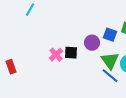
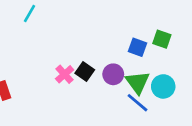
purple circle: (92, 43) -> (113, 74), moved
black square: (71, 53) -> (85, 72), turned 32

